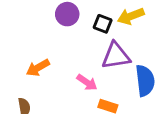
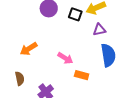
purple triangle: (116, 56) -> (99, 30), moved, size x0.6

